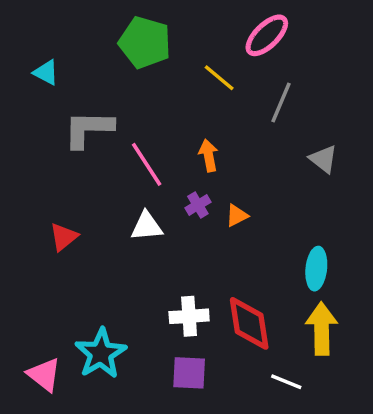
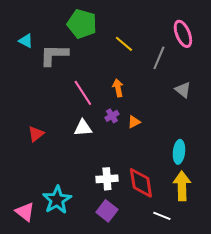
pink ellipse: (267, 35) -> (183, 34), moved, turned -68
gray L-shape: (88, 129) -> (54, 55), moved
purple square: (189, 373) -> (107, 211), turned 35

